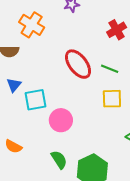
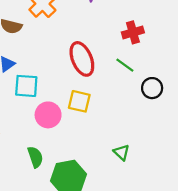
green line: (110, 69) -> (125, 65), moved
yellow square: (112, 99) -> (79, 101), moved

